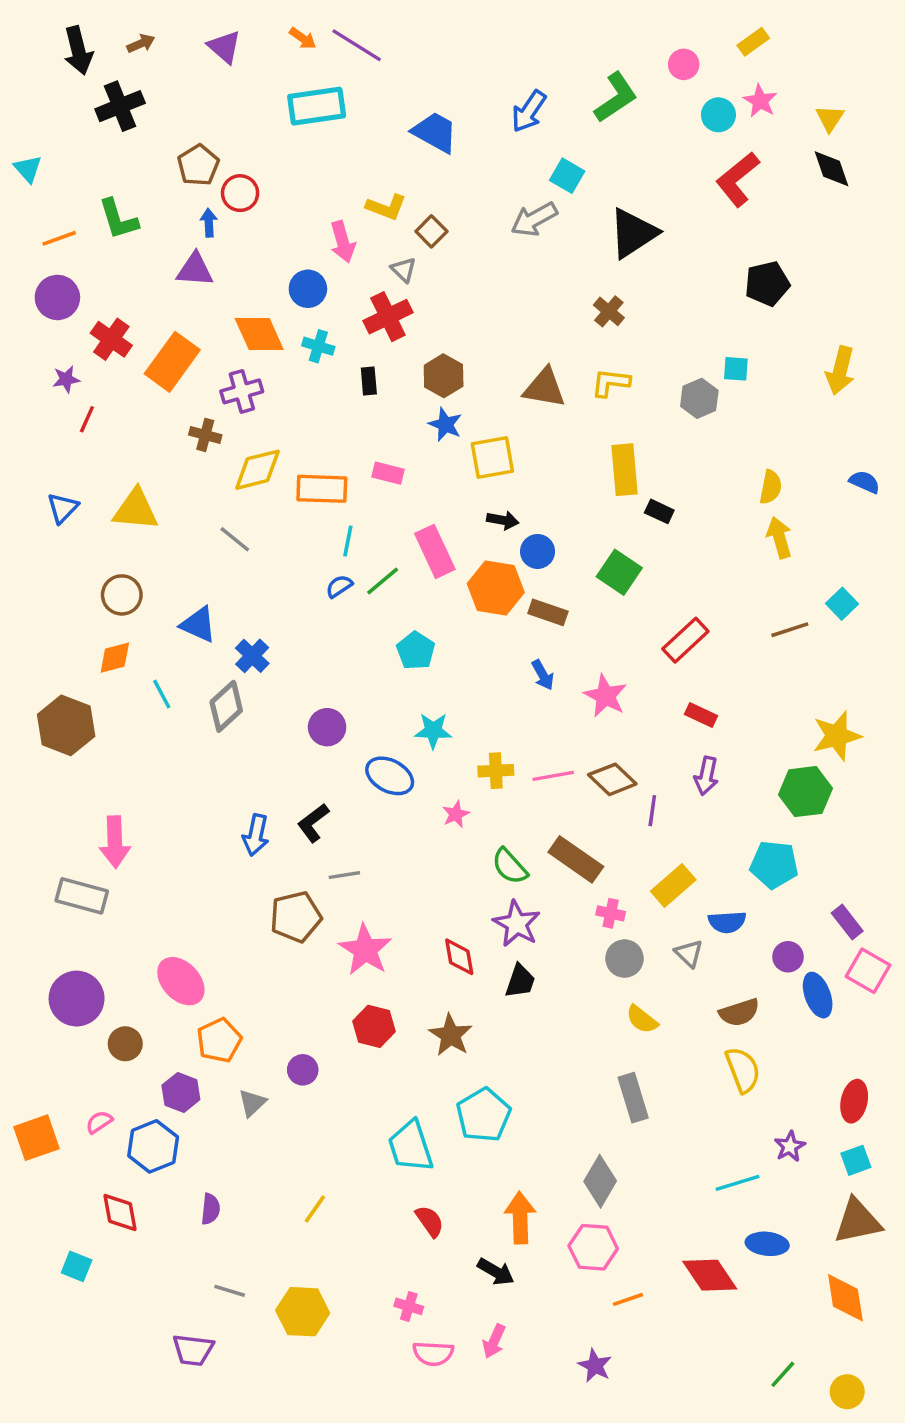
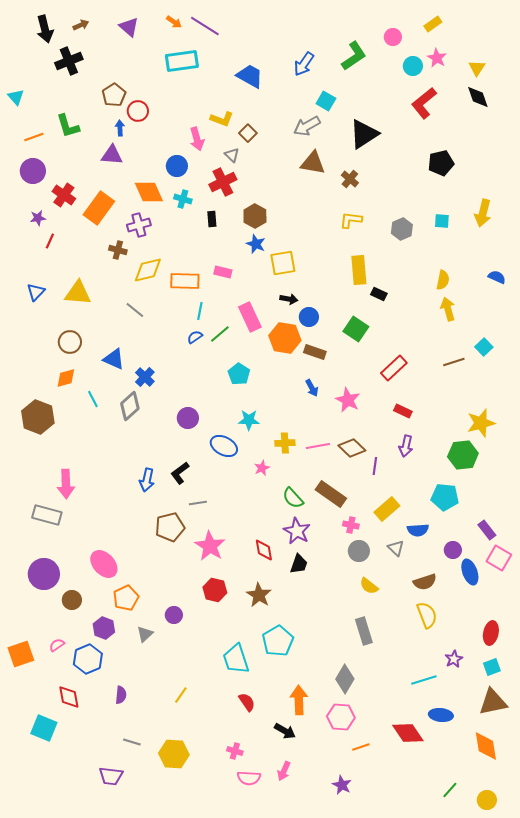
cyan square: (736, 369) -> (442, 221), moved
brown triangle: (544, 388) -> (313, 163), moved
cyan square: (77, 1266) -> (44, 728), size x1.5

